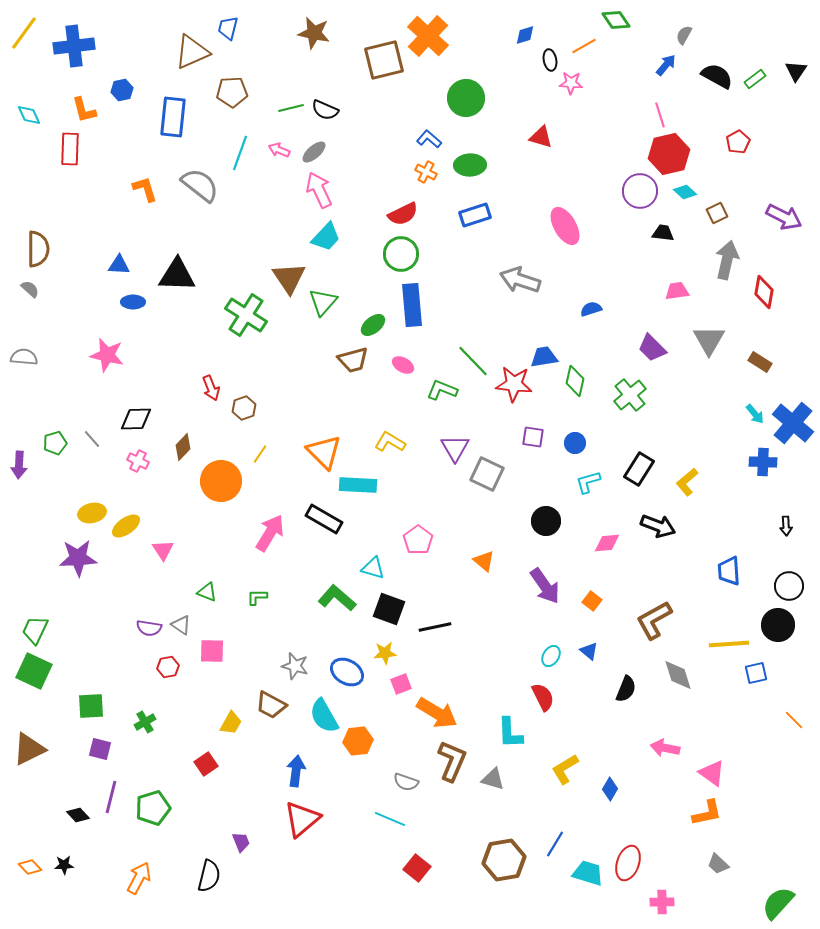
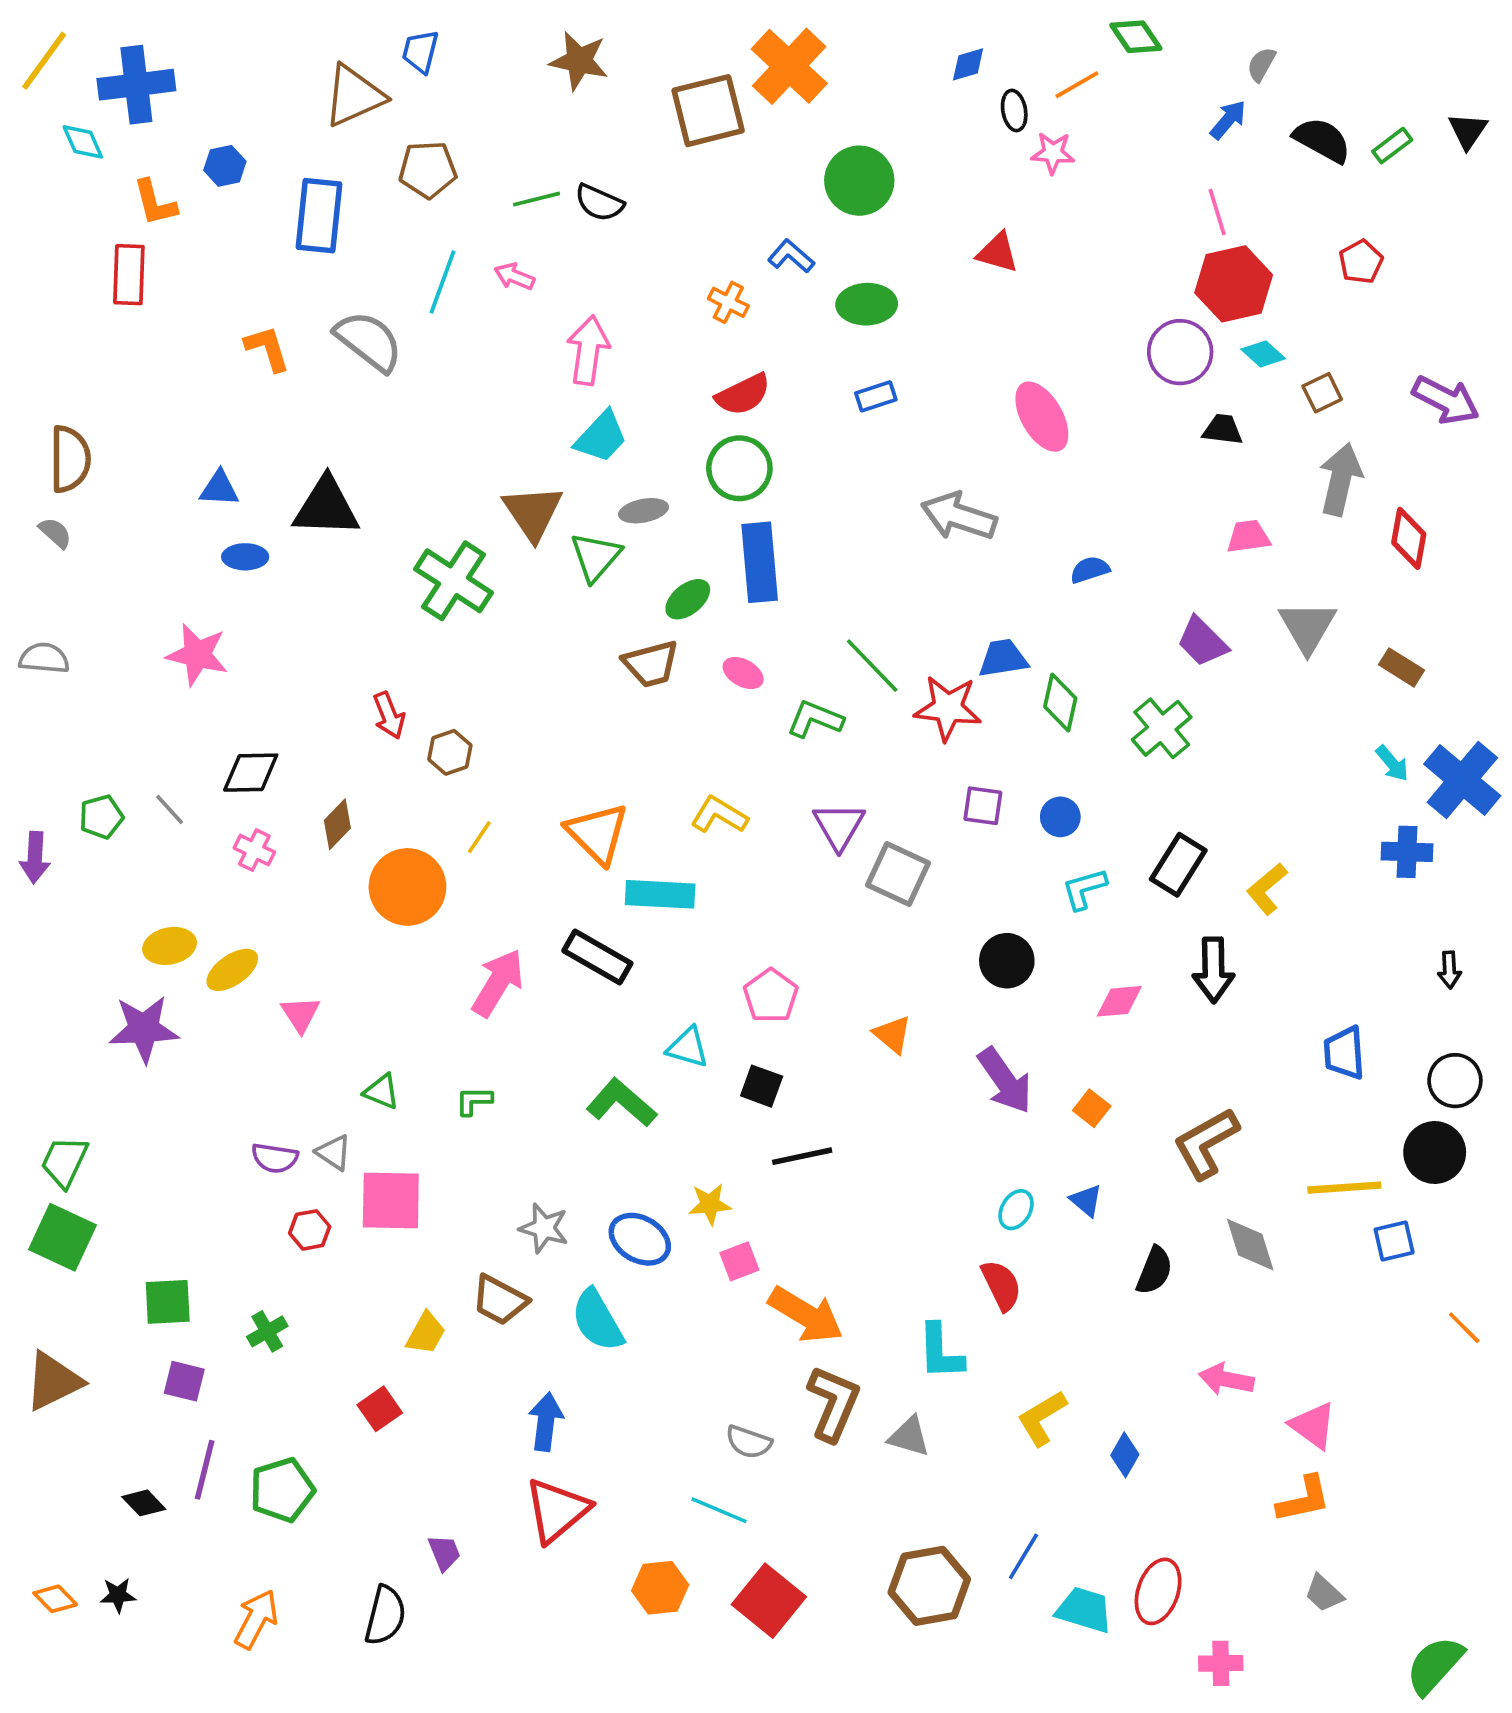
cyan diamond: (29, 115) -> (83, 142), moved
gray ellipse: (314, 152) -> (644, 511), moved, turned 30
orange cross: (426, 172) -> (728, 302), moved
pink arrow: (319, 190) -> (588, 350), turned 33
blue rectangle: (475, 215) -> (876, 396), size x0.7
black arrow: (658, 526) -> (1213, 970), turned 68
black square: (389, 609) -> (762, 1086), moved, size x0.7
pink square: (212, 651) -> (391, 1200), size x1.4
orange hexagon: (358, 741) -> (660, 1588), moved
red square: (417, 868) -> (769, 1601), size x1.4

